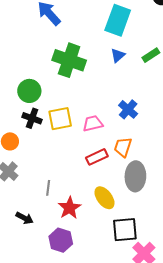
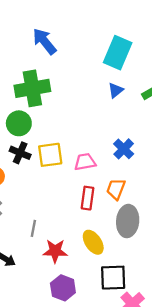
green cross: (69, 60) -> (32, 88), moved, turned -32
red rectangle: (97, 157) -> (87, 198), turned -60
red star: (70, 208) -> (55, 251), turned 30
purple hexagon: (61, 240) -> (63, 288), moved

